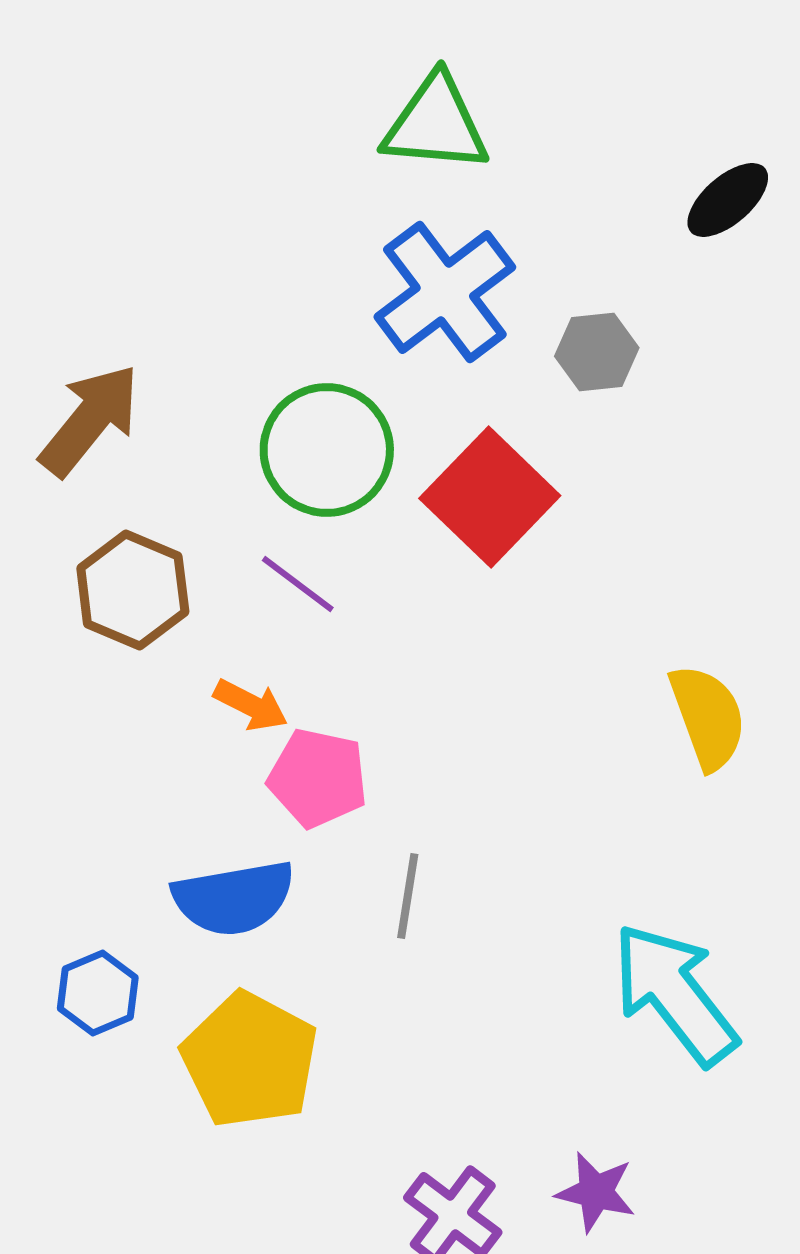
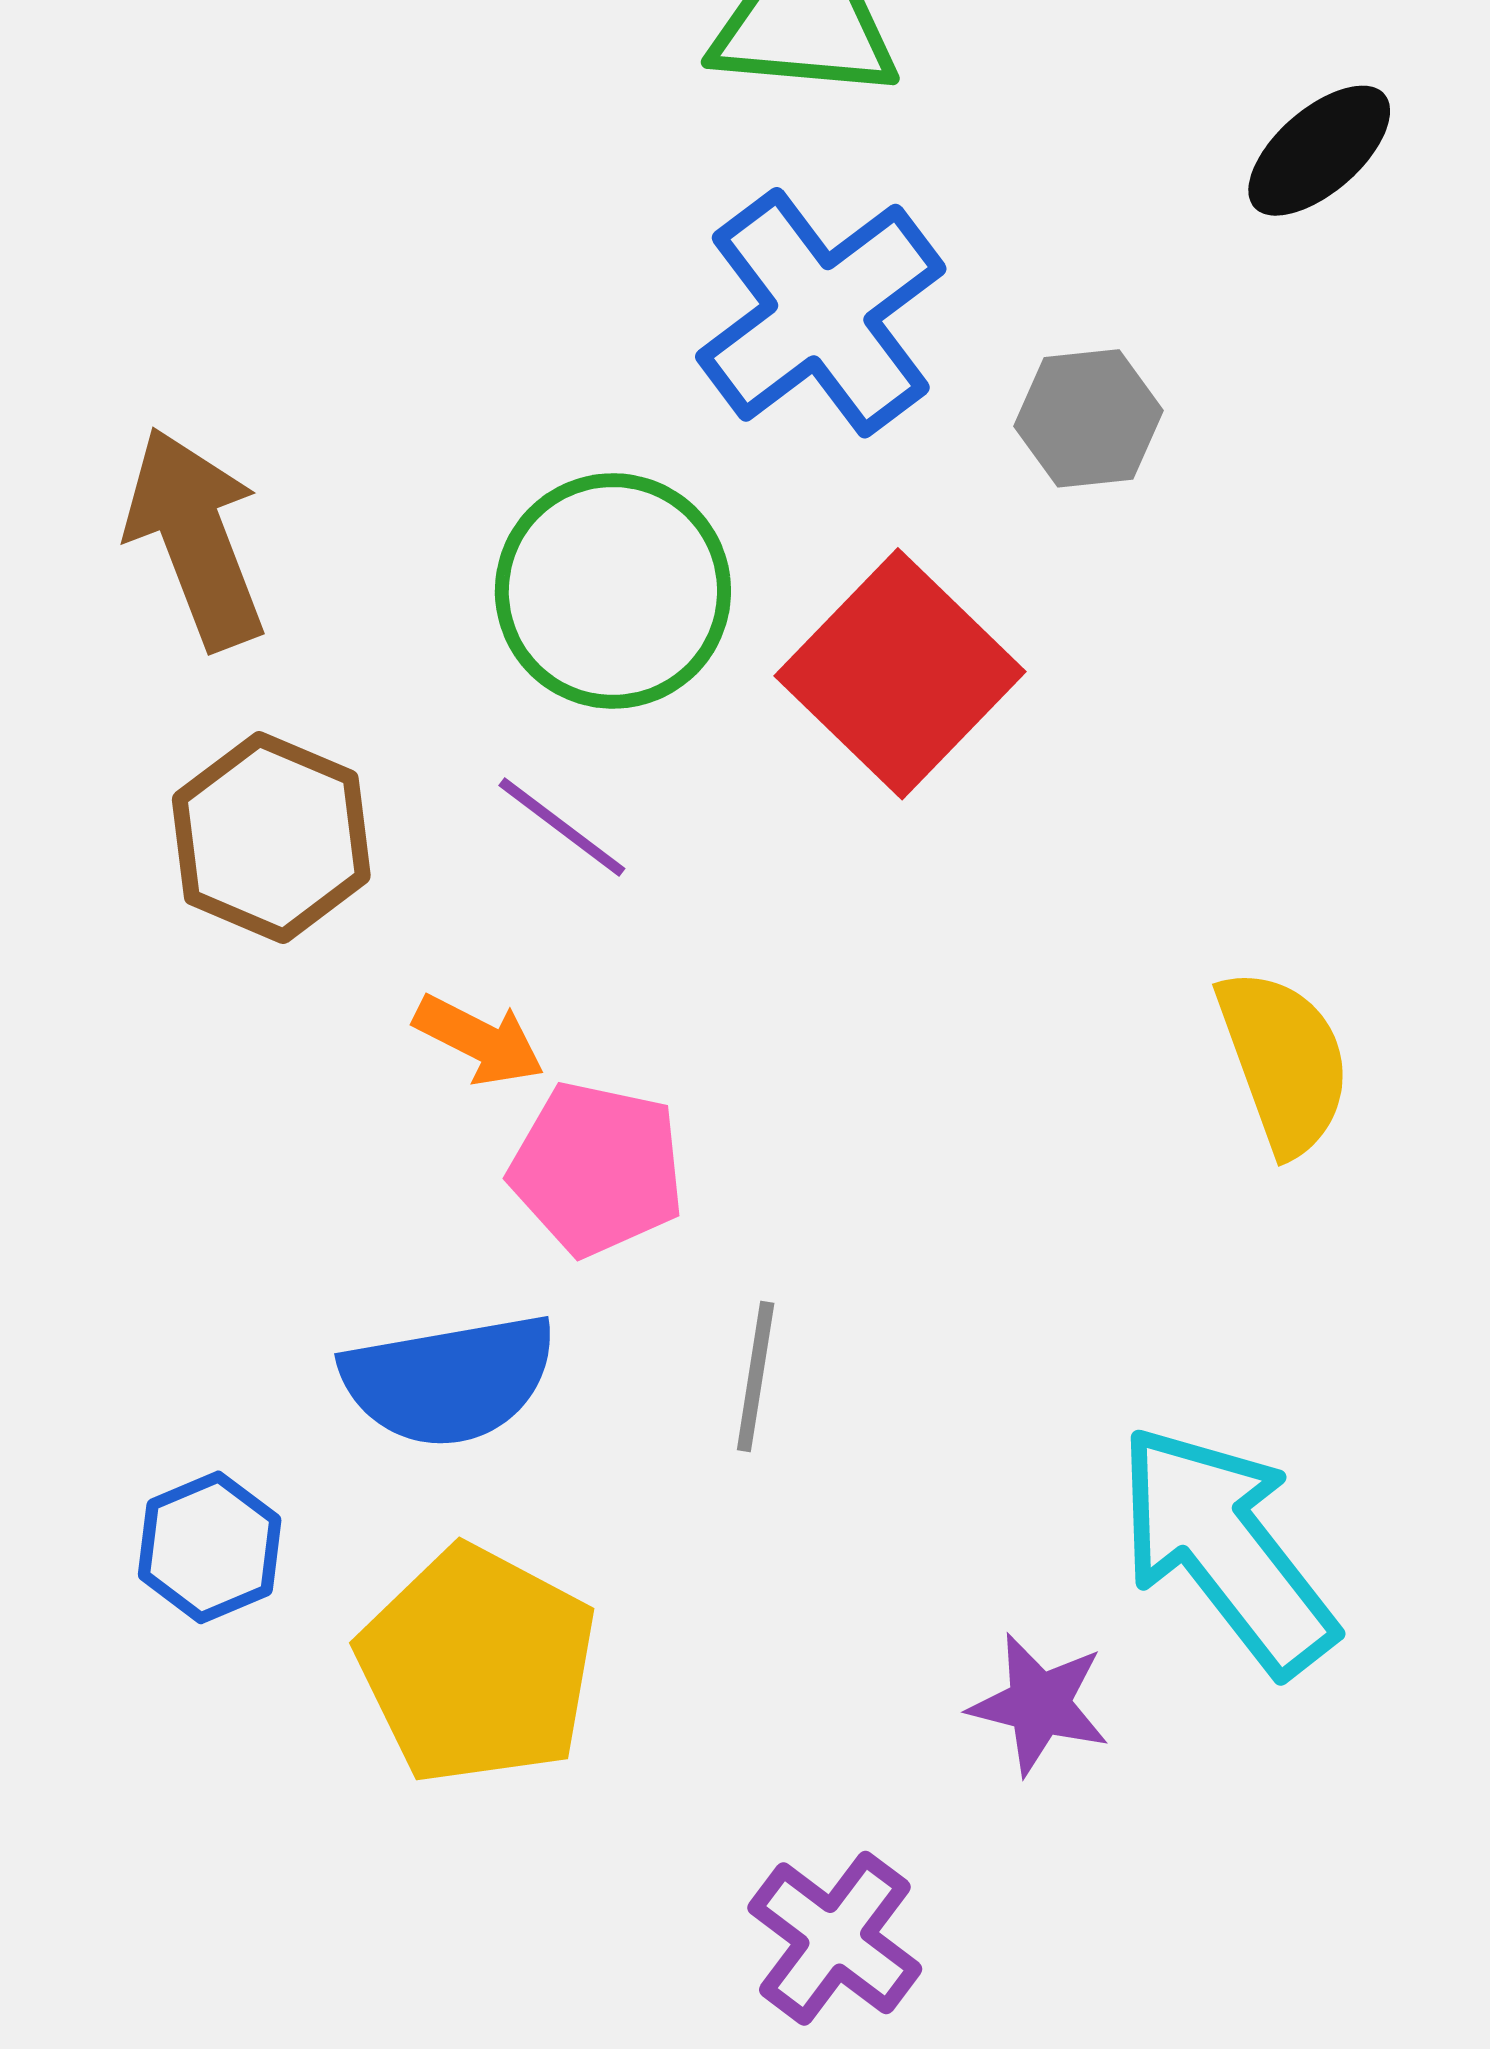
brown arrow: (90, 420) -> (196, 538), turned -60
purple star: (596, 1192) -> (1039, 1704), moved

